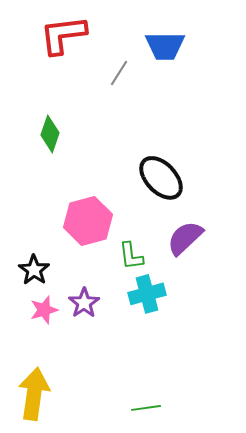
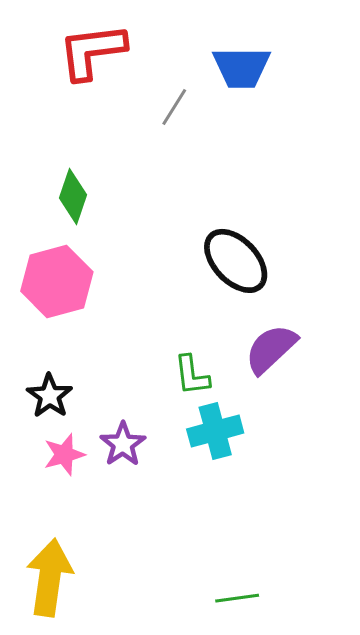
pink hexagon: (88, 221) -> (57, 281), moved
green line: (146, 408) -> (237, 598), moved

